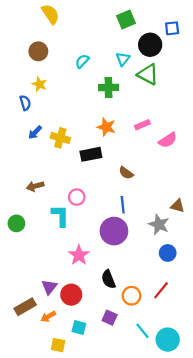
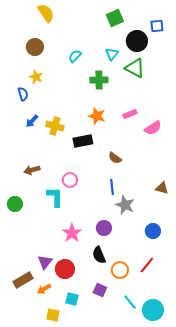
gray star: (159, 224) -> (125, 205), moved
purple circle: (114, 231) -> (104, 228), moved, size x0.6

